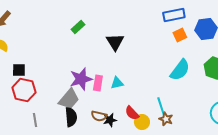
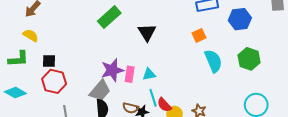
green rectangle: (78, 27) -> (109, 17), size x1.6
orange square: (180, 35) -> (199, 35), moved
cyan semicircle: (180, 70) -> (213, 61), turned -60
cyan line: (161, 106) -> (153, 98), moved

